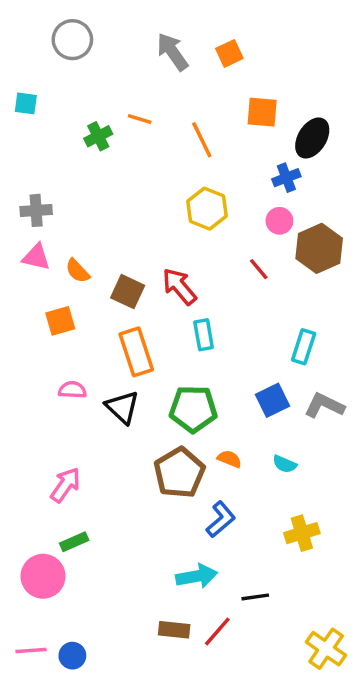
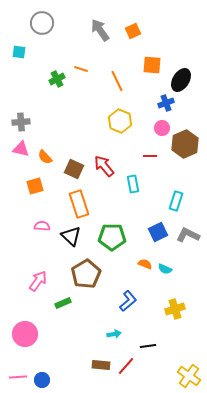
cyan square: (26, 103) -> (19, 52), moved
red line: (259, 269) -> (150, 156), turned -48
cyan rectangle: (204, 335) -> (133, 184), moved
orange semicircle: (229, 459) -> (145, 264), moved
brown pentagon: (179, 473) -> (86, 274), moved
green rectangle: (74, 542) -> (63, 303), moved
cyan arrow: (197, 576) -> (114, 334), size x0.6

